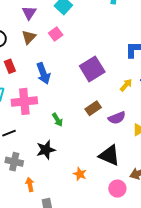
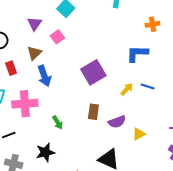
purple triangle: (29, 13) -> (34, 24), moved
brown triangle: (29, 37) -> (34, 53), moved
brown rectangle: (93, 108) -> (93, 112), turned -49

